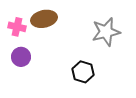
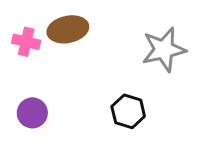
purple circle: (21, 57) -> (32, 113), moved

